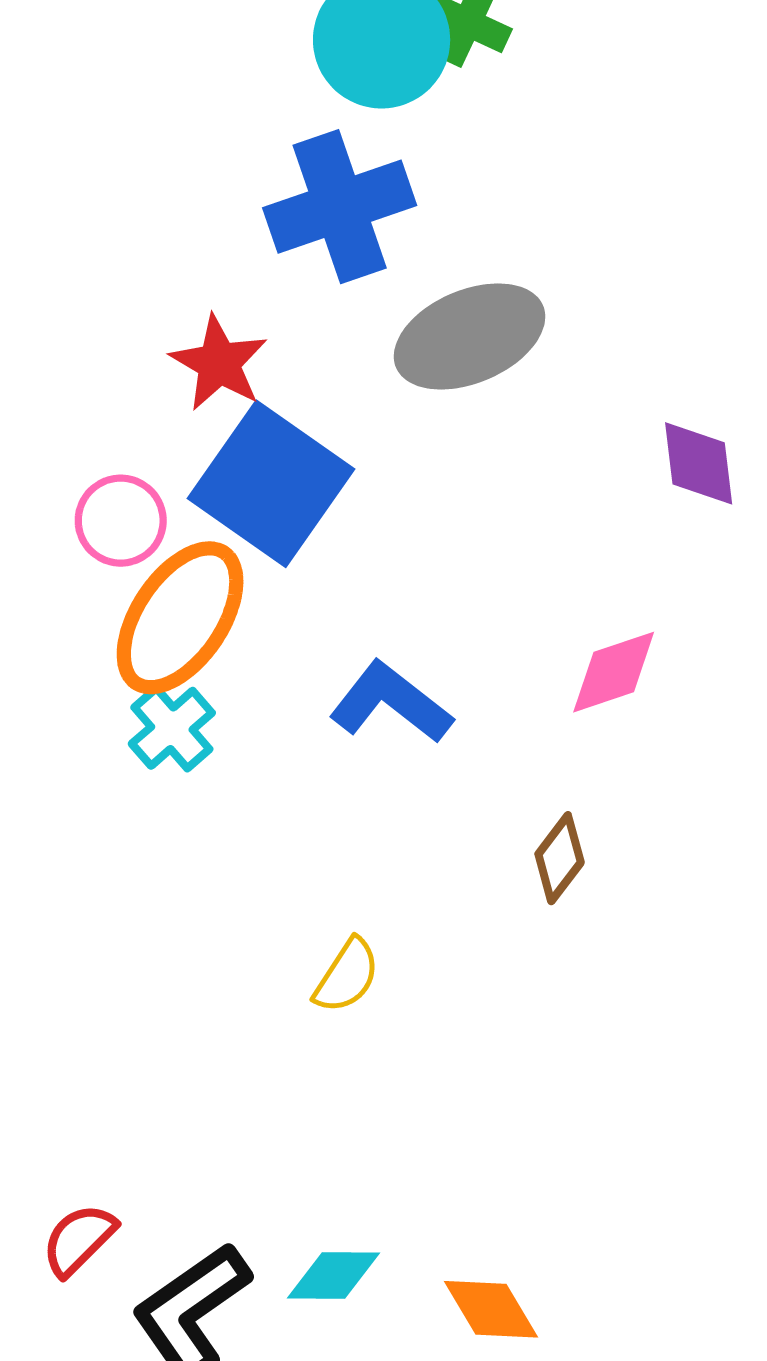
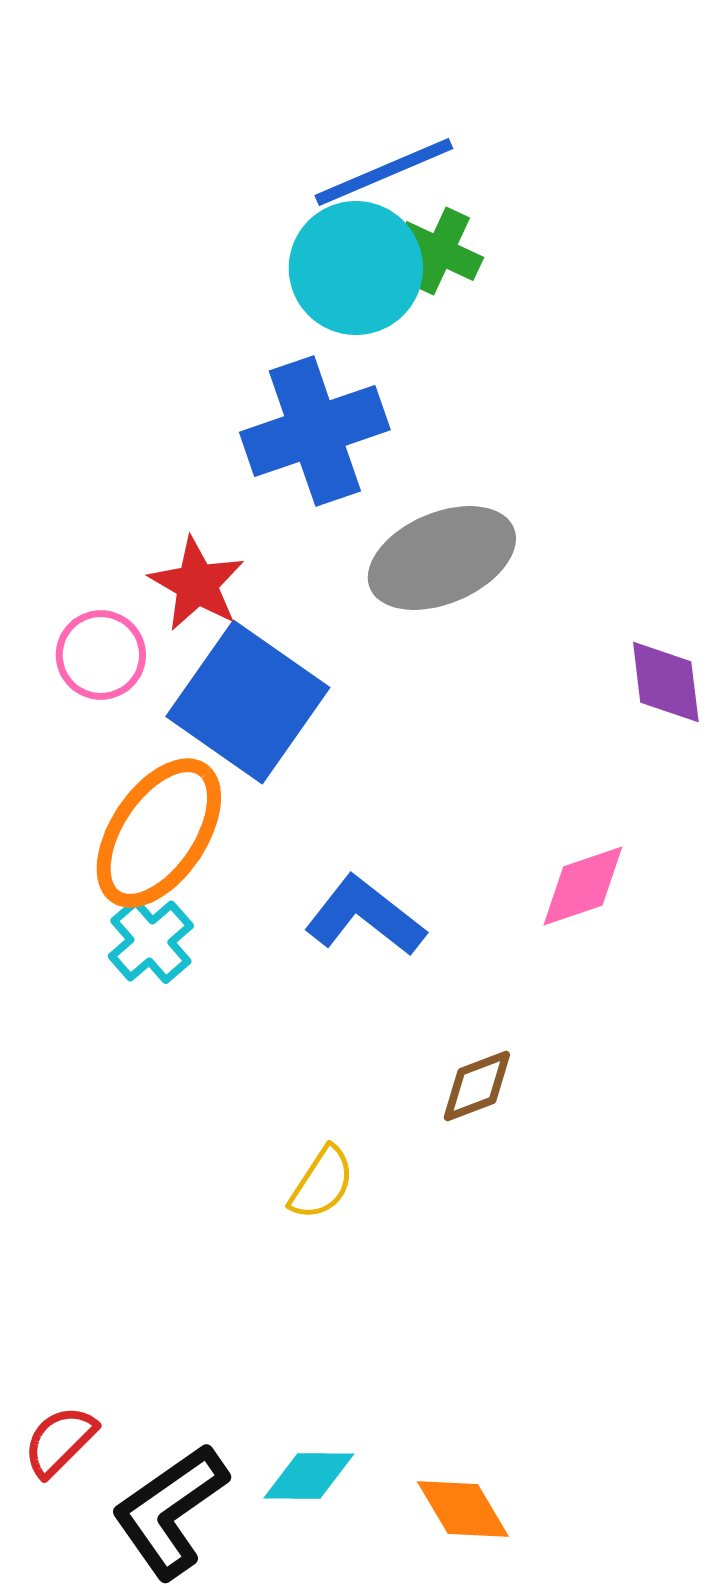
pink circle: (121, 521) -> (101, 655), moved
brown diamond: (560, 858) -> (477, 1086), moved, turned 32

